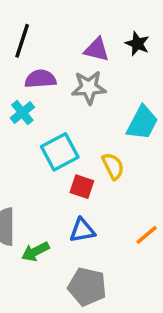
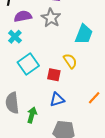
gray star: (89, 87) -> (51, 18), turned -30
cyan square: (60, 152) -> (28, 64), moved
green arrow: (35, 252) -> (32, 115), turned 140

